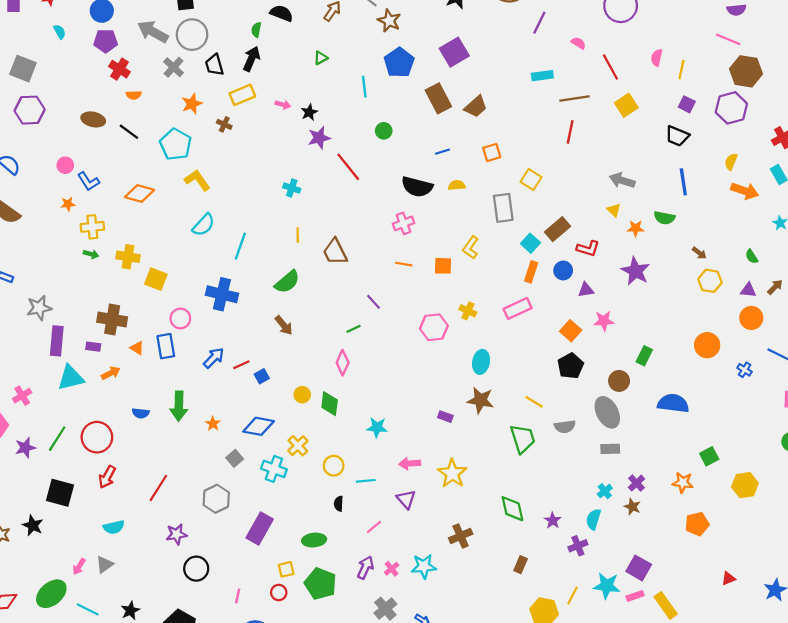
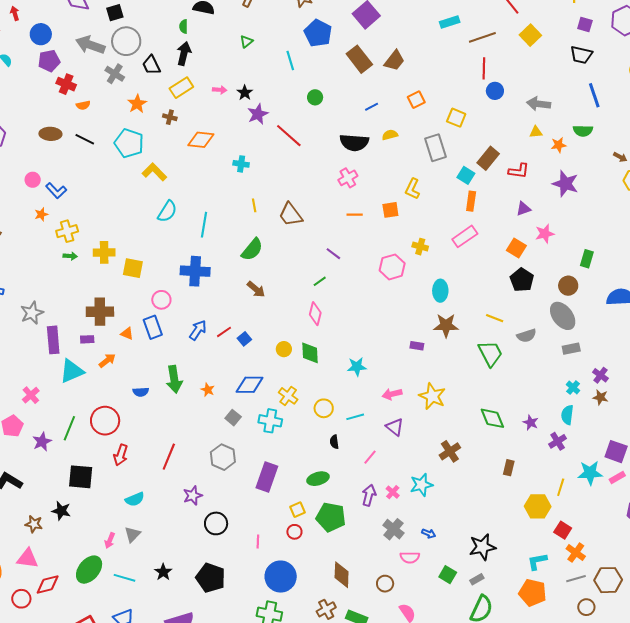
orange diamond: (140, 194) -> (201, 140), moved
yellow triangle: (614, 210) -> (536, 132), turned -40
blue circle: (563, 270) -> (495, 91), moved

